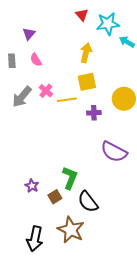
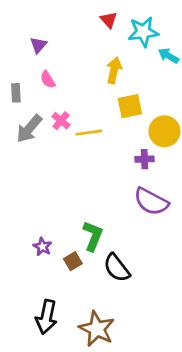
gray rectangle: (12, 61) -> (16, 93), moved
yellow square: (87, 82) -> (130, 106), moved
purple cross: (94, 113) -> (145, 159), moved
brown star: (71, 230) -> (97, 329), moved

